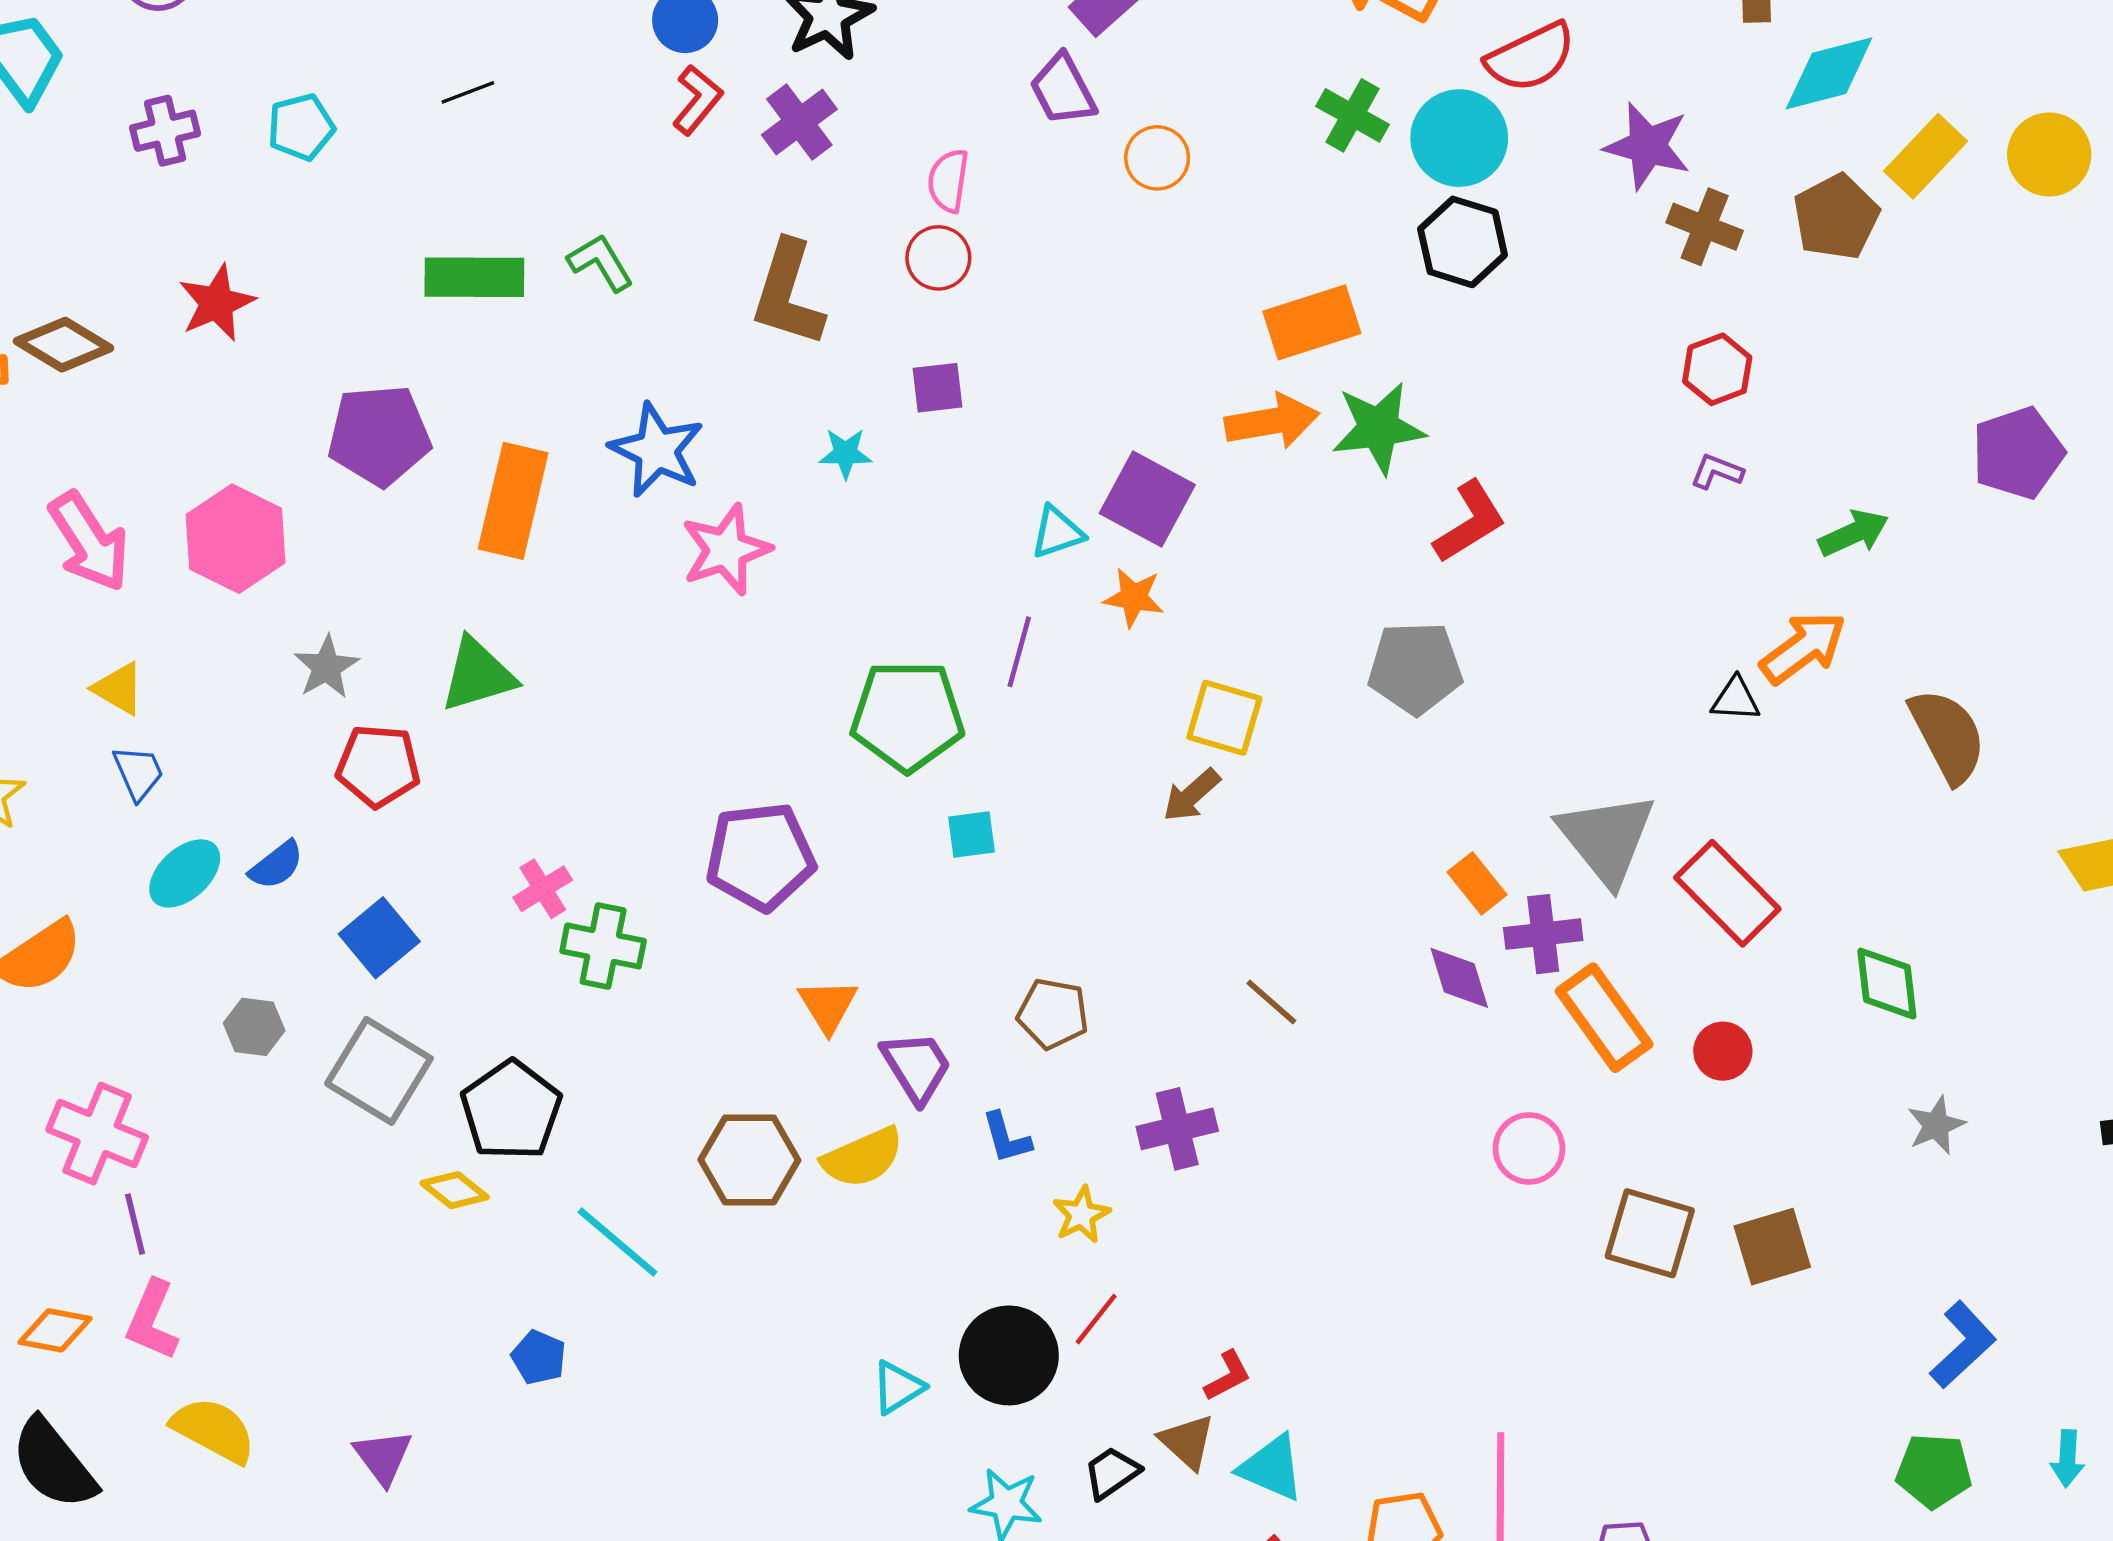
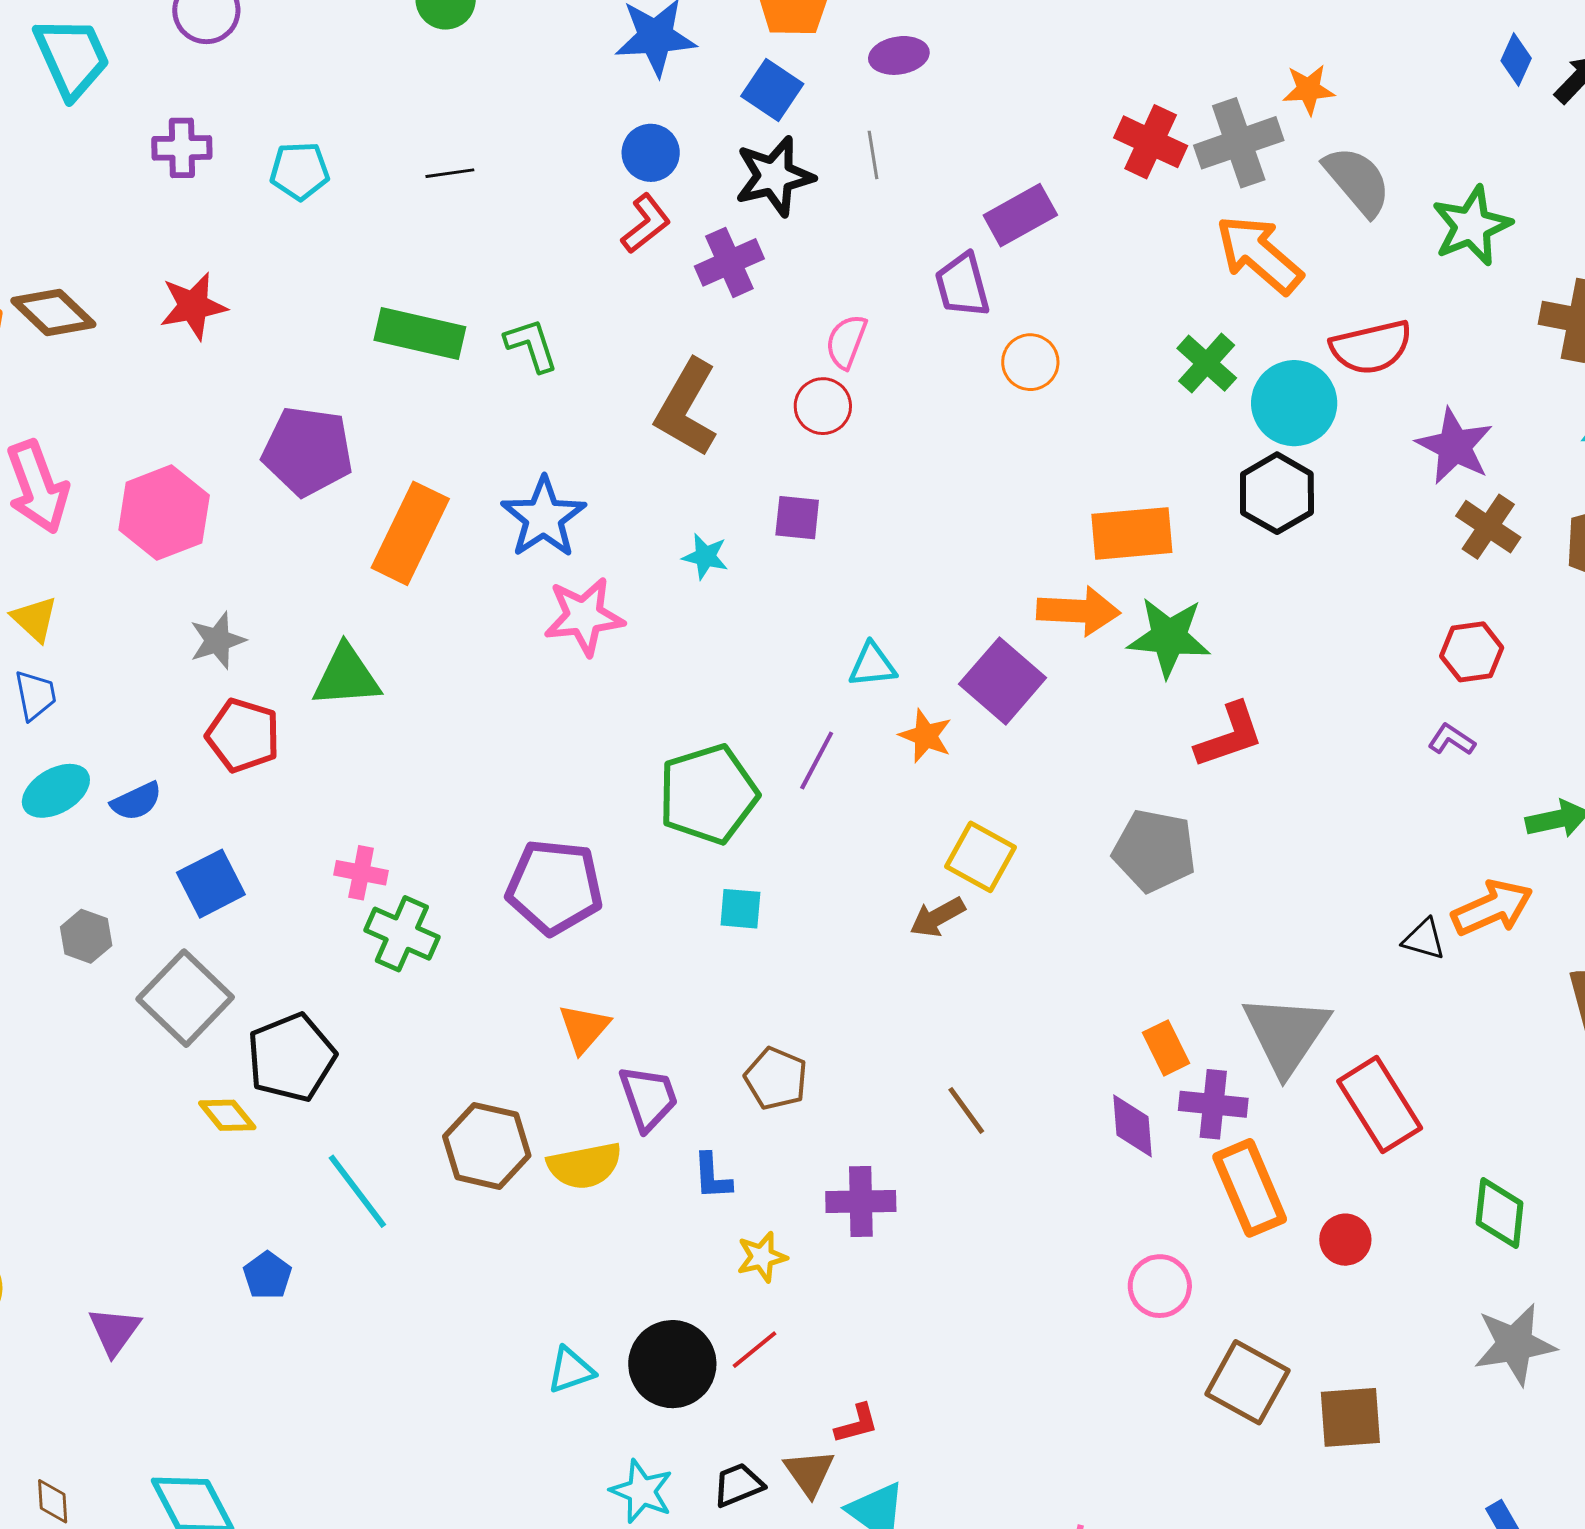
purple square: (1147, 499) -> (1003, 681), moved
green pentagon: (907, 716) -> (708, 794), turned -30
pink cross: (543, 889) -> (361, 873), turned 30
gray star: (1936, 1125) -> (1515, 1344), size x1.6

